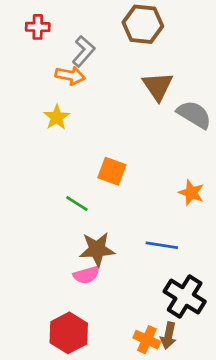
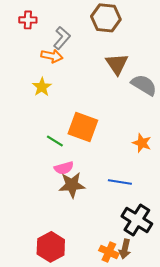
orange square: (112, 171) -> (83, 127), size x1.4
green line: (77, 204) -> (55, 141), moved
pink semicircle: (86, 275) -> (64, 168), moved

